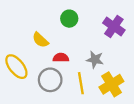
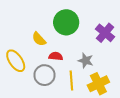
green circle: (69, 19) -> (66, 22), size x1.6

